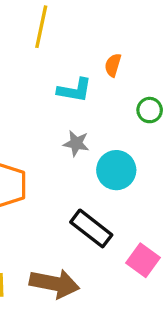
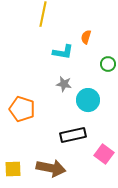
black rectangle: (91, 228) -> (73, 135), turned -50

